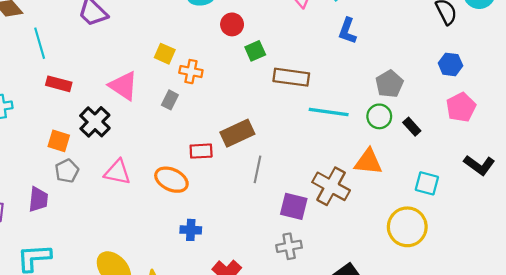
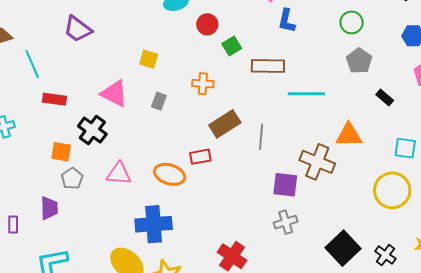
blue L-shape: (347, 31) -> (287, 21), moved
orange cross: (191, 72) -> (203, 84), moved
green circle: (379, 116) -> (352, 22), moved
red rectangle: (201, 151) -> (200, 157), moved
gray line: (257, 169) -> (261, 137), moved
blue cross: (191, 230) -> (154, 224), moved, size x1.8

